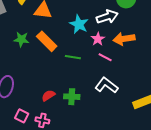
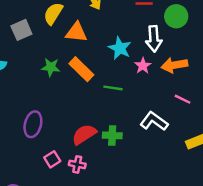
white arrow: (107, 17) -> (154, 39), turned 105
pink line: (105, 57) -> (183, 99), moved
red semicircle: (48, 95) -> (84, 134), size x1.5
pink square: (22, 116) -> (52, 159), turned 32

